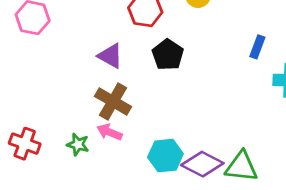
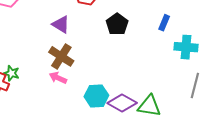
black pentagon: (168, 55) -> (117, 24), moved
green star: (78, 144) -> (11, 73), moved

